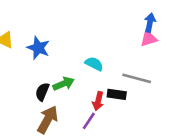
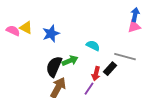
blue star: (38, 48) -> (51, 34), turned 30
black semicircle: (42, 92) -> (54, 67), size x1.5
black rectangle: (117, 94) -> (110, 69), turned -56

